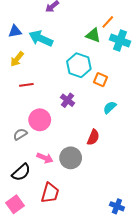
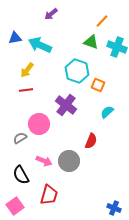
orange line: (108, 22) -> (102, 21), moved
yellow arrow: (17, 59) -> (27, 70), moved
purple cross: (68, 100) -> (66, 105), size x1.5
black semicircle: (21, 172) -> (21, 175), turned 102

